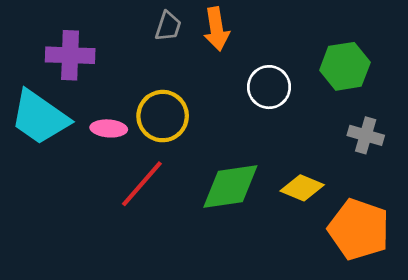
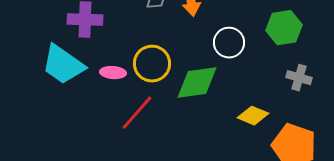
green diamond: (230, 187) -> (197, 83), moved

